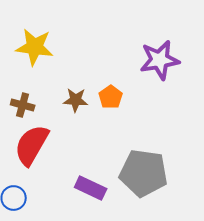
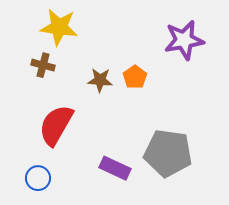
brown cross: (23, 105) -> (43, 65), moved

